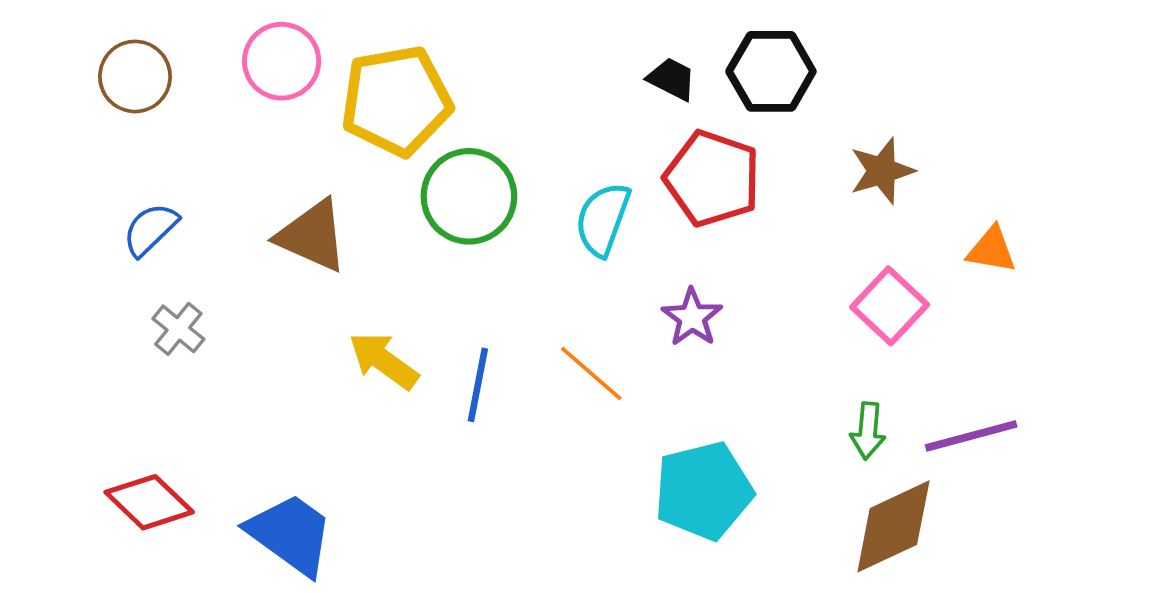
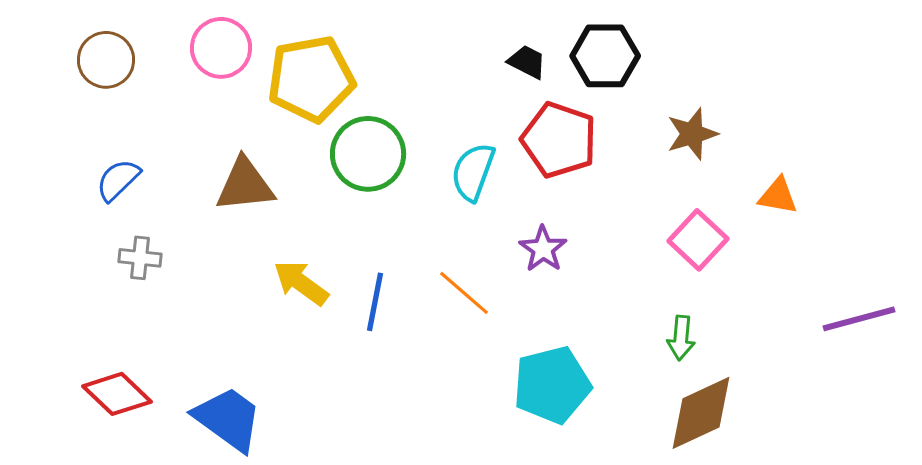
brown triangle: (312, 236) -> (245, 185), turned -30
gray cross: (178, 329) -> (140, 258), turned -33
purple line: (971, 436) -> (859, 319), moved

